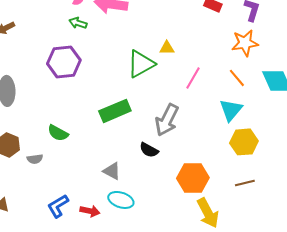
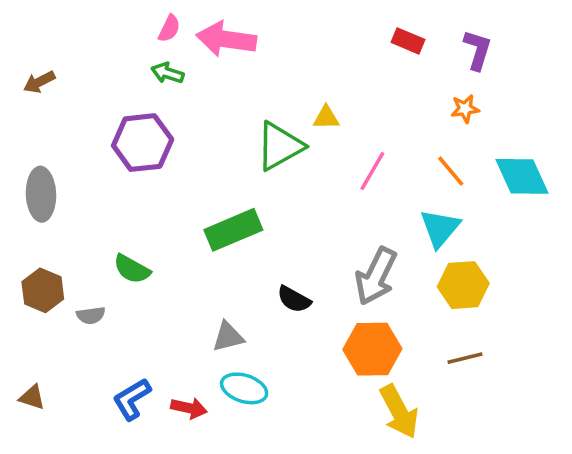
orange star: (245, 43) -> (465, 109), size x0.6
gray arrow: (167, 120) -> (376, 276), moved
gray triangle: (112, 171) -> (228, 337), turned -42

